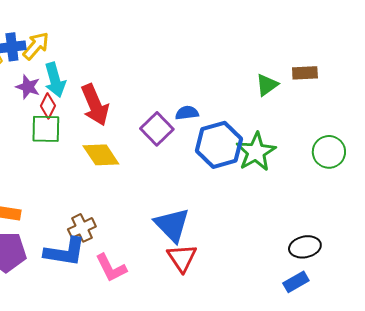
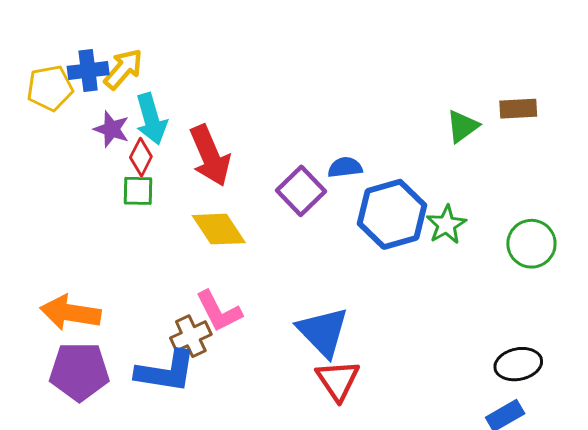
green square: (46, 129) -> (138, 191), size x0.7
green star: (256, 152) -> (446, 225), size x0.7
green circle: (329, 152) -> (531, 244), moved
pink L-shape: (111, 268) -> (219, 311), moved

